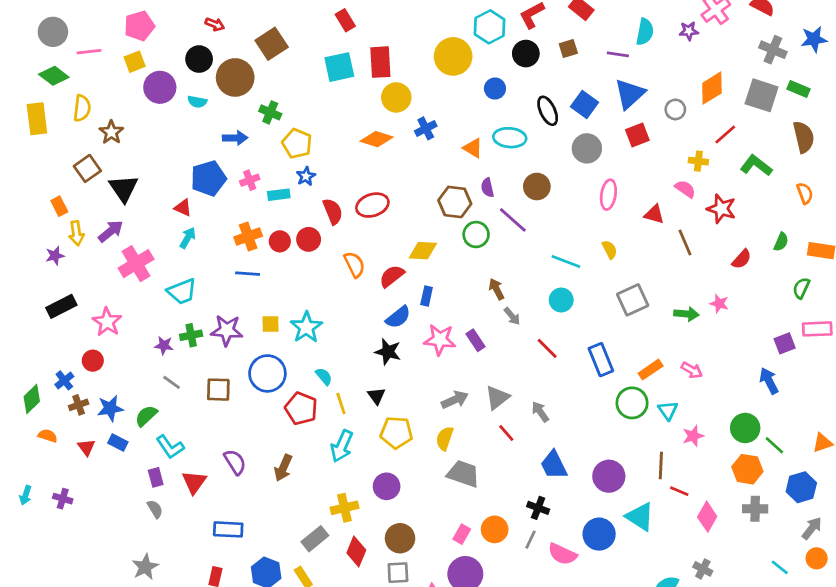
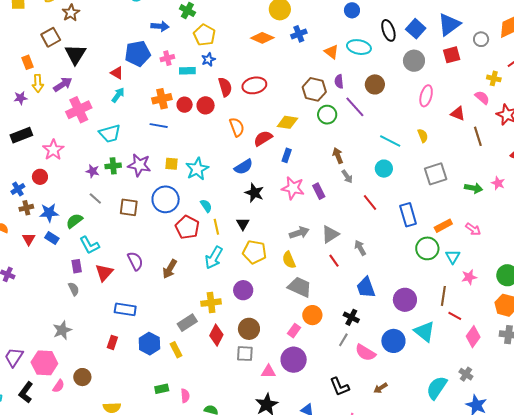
blue semicircle: (398, 317) -> (244, 167), moved
yellow semicircle: (445, 438) -> (289, 260), turned -48
orange circle: (495, 529) -> (312, 315), moved

